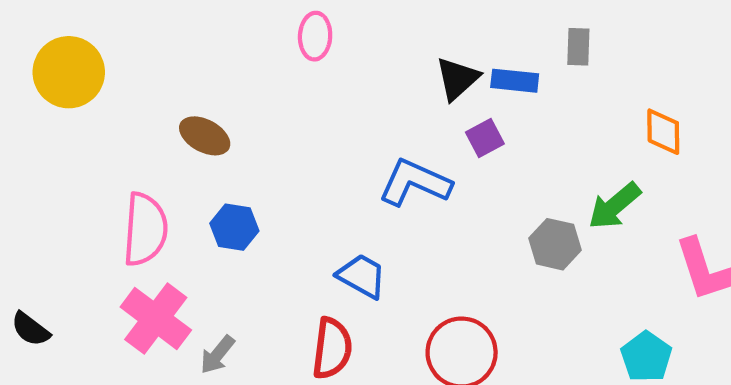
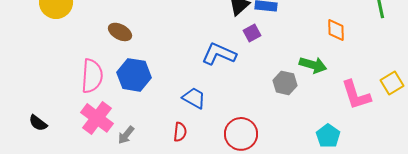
green arrow: (614, 206) -> (313, 65), turned -124
blue hexagon: (234, 227) -> (134, 75), size x1.5
red semicircle: (332, 348) -> (180, 132), size x0.7

